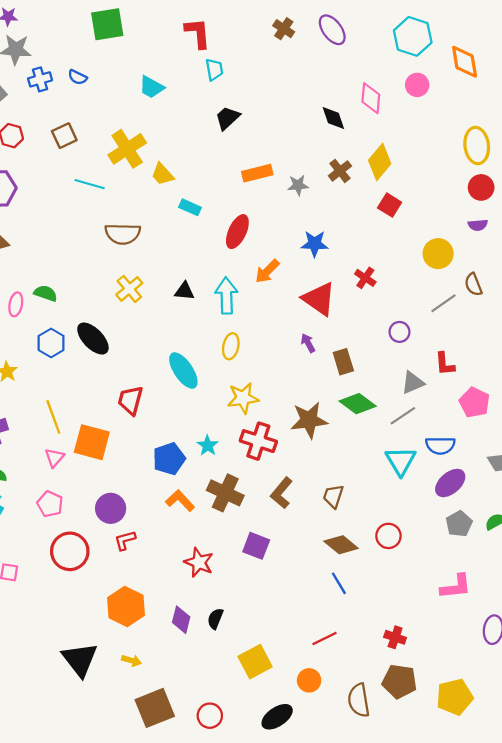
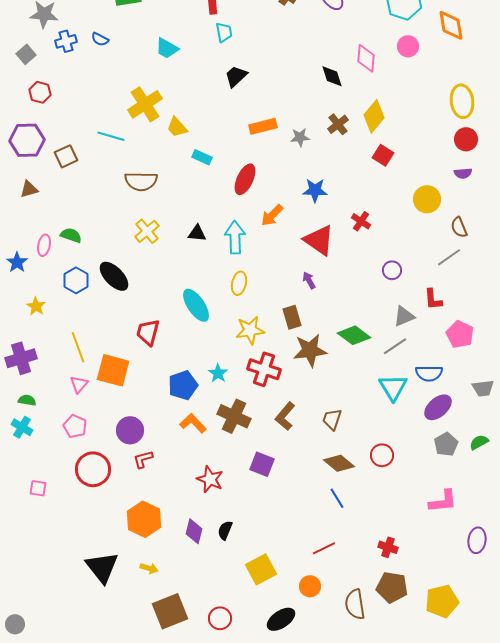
brown square: (64, 136) -> (66, 156), moved
gray line: (444, 303) -> (449, 257), moved
brown rectangle: (343, 362) -> (292, 317), moved

